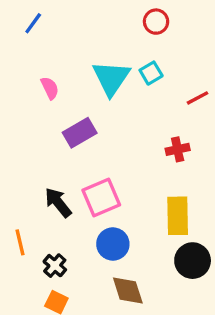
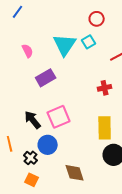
red circle: (156, 22) -> (97, 19), moved
blue circle: (113, 244) -> (48, 145), moved

